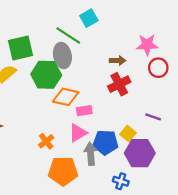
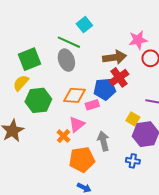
brown arrow: (118, 61) -> (115, 57), size x1.6
green hexagon: (46, 75) -> (38, 100), moved
pink triangle: (78, 133) -> (77, 124), moved
blue pentagon: (105, 142) -> (105, 89), moved

